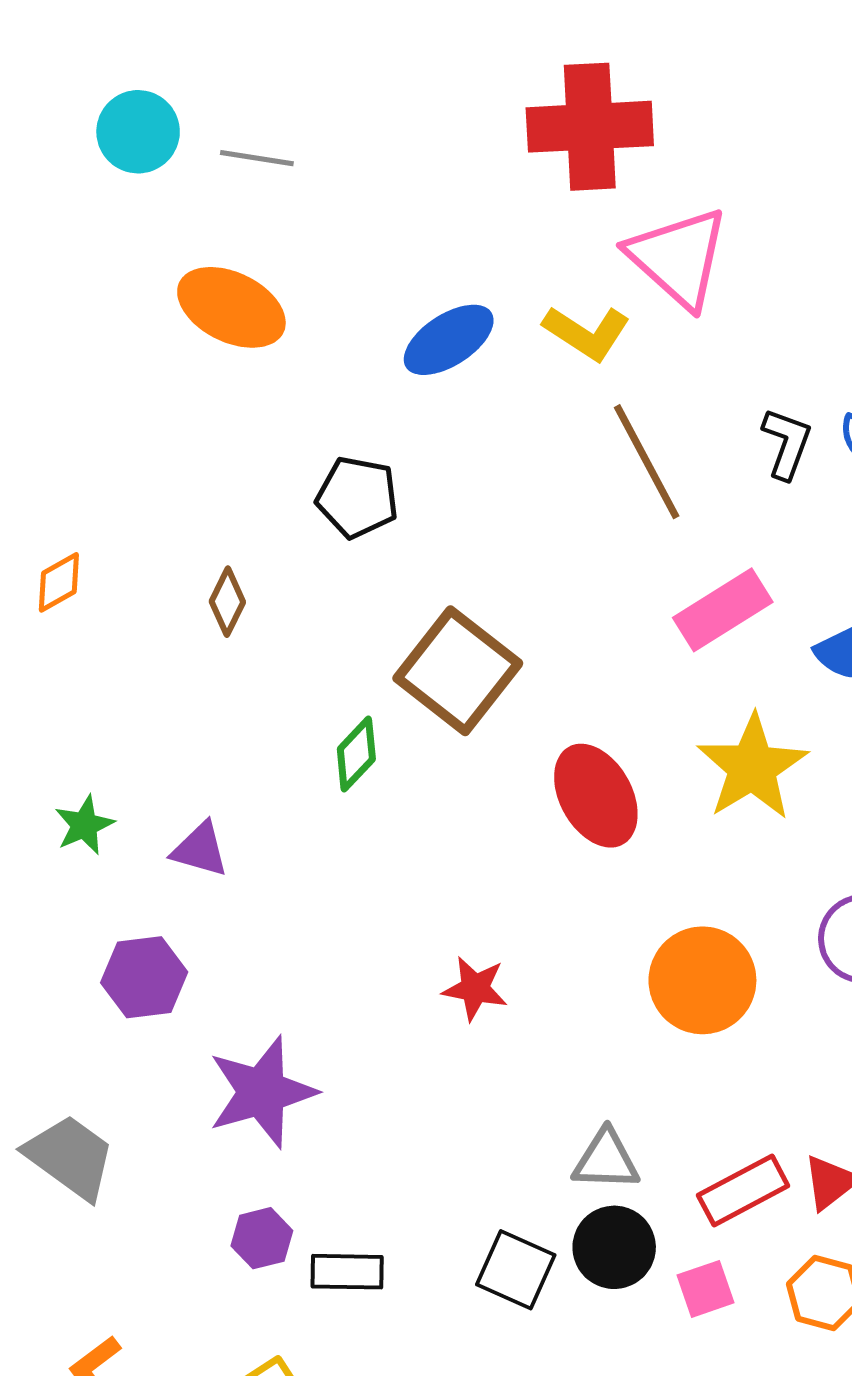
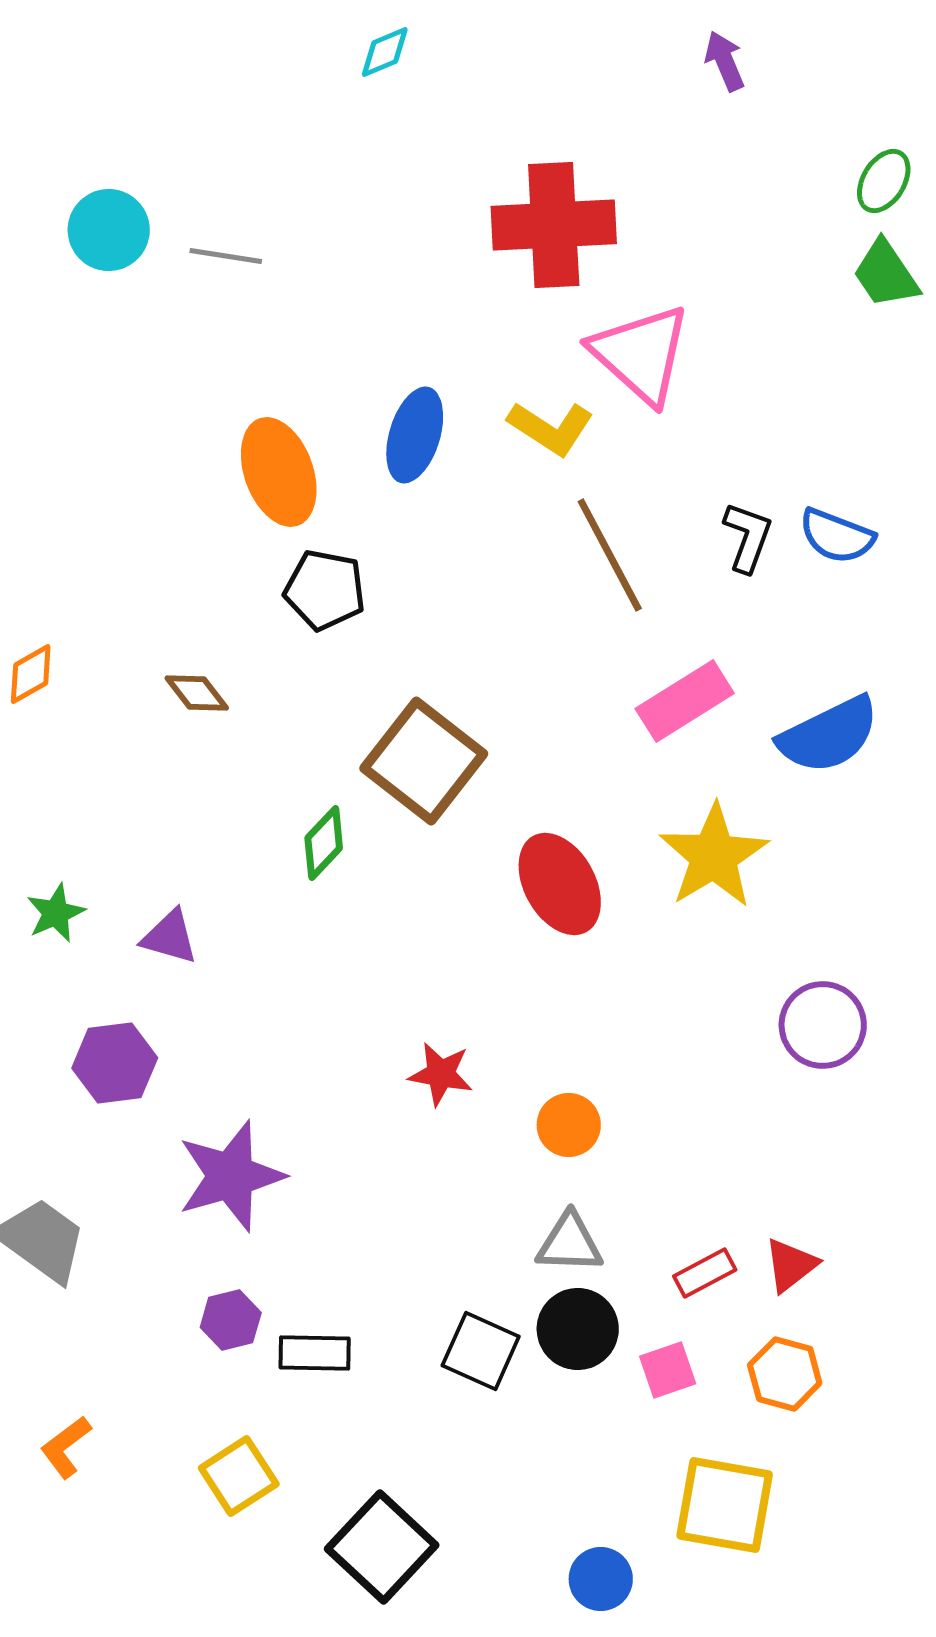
orange ellipse: (231, 307) -> (279, 472), moved, turned 44
blue ellipse: (449, 340) -> (415, 435), turned -40
brown diamond: (227, 602) -> (197, 693), turned -64
orange circle: (702, 980) -> (569, 1125), moved, size x0.6
red rectangle: (743, 1190) -> (705, 1273), size x0.7

